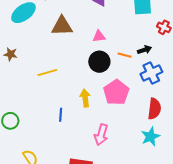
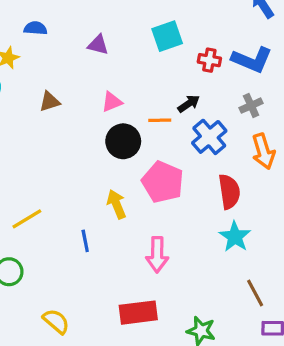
brown triangle: (62, 26) -> (50, 102), size x0.6
yellow line: (47, 73) -> (27, 219), moved

